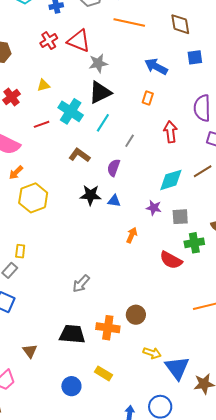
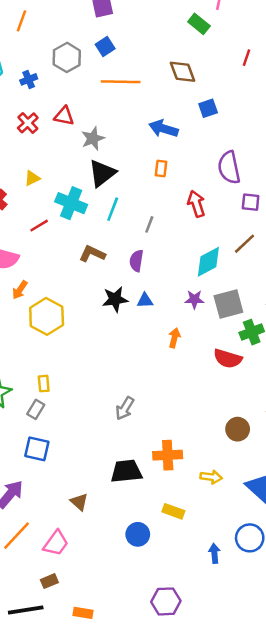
red triangle: (79, 41) -> (64, 116), size x0.7
gray square: (180, 217) -> (228, 304), size x1.4
brown circle: (136, 315) -> (238, 429), moved
yellow arrow: (152, 353) -> (211, 477), moved

